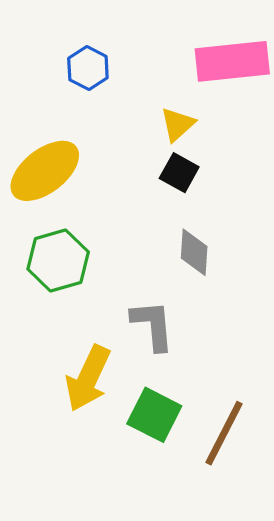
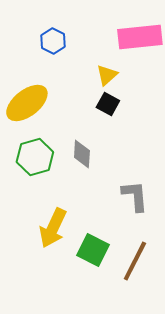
gray diamond: (194, 252) -> (82, 154), moved
gray L-shape: (153, 325) -> (135, 196), moved

